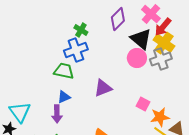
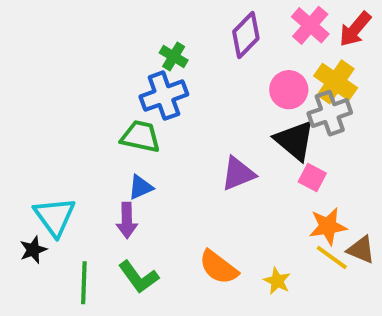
red arrow: (163, 27) -> (355, 29), moved
black triangle: (141, 39) -> (295, 140), moved
pink circle: (137, 58) -> (289, 90), moved
purple triangle: (103, 88) -> (238, 174), moved
pink square: (143, 104) -> (312, 177), moved

